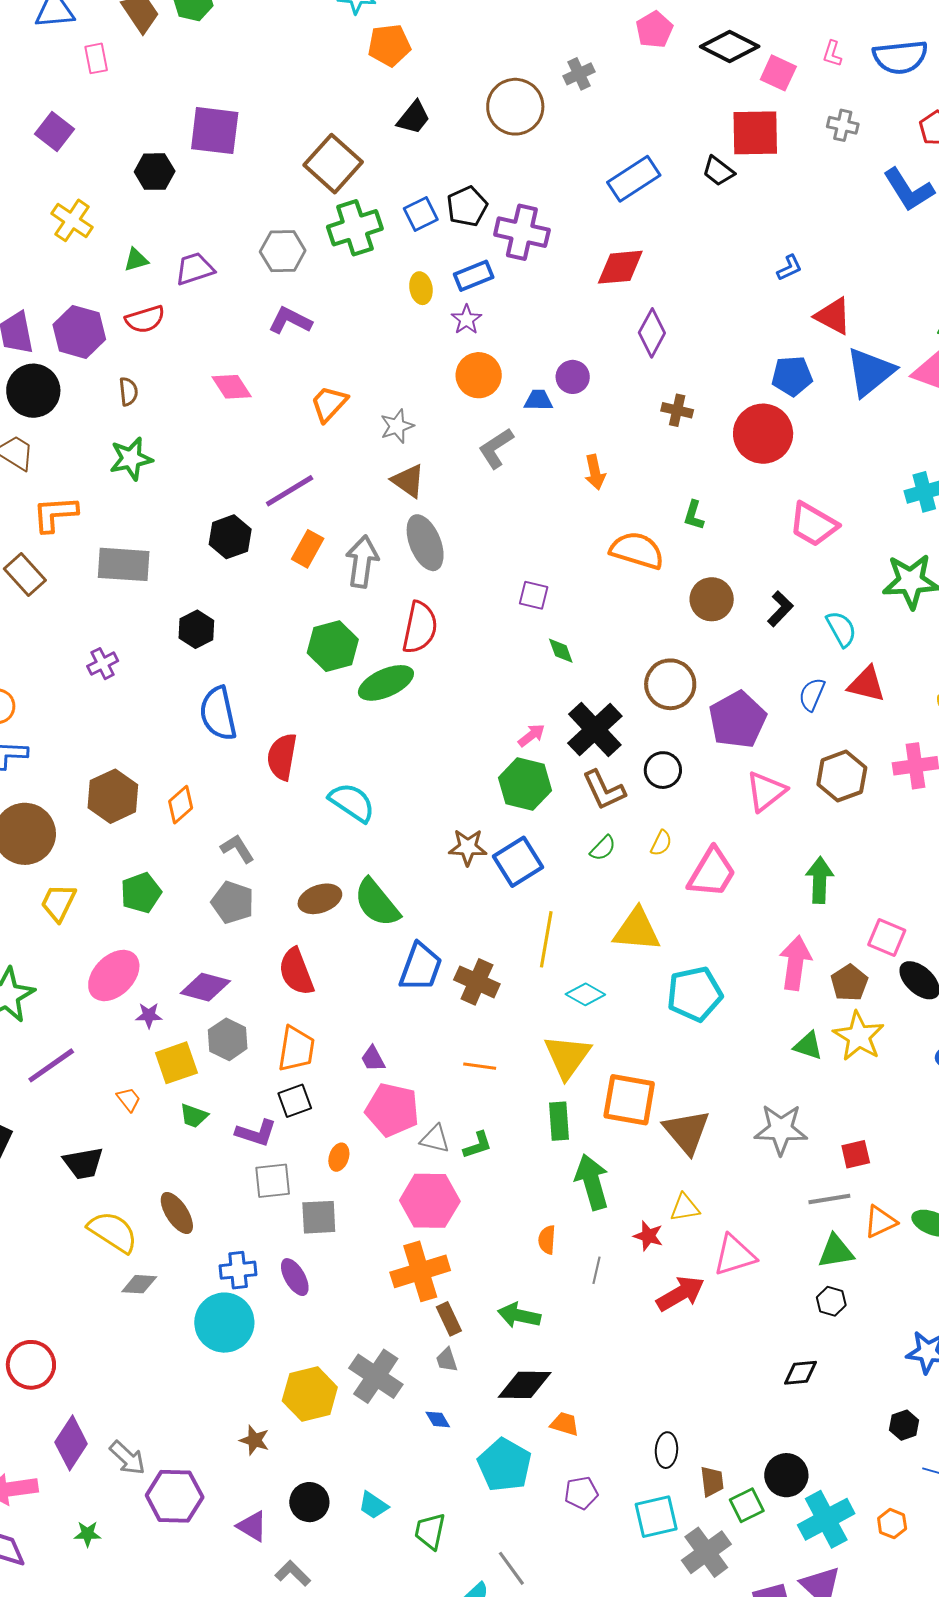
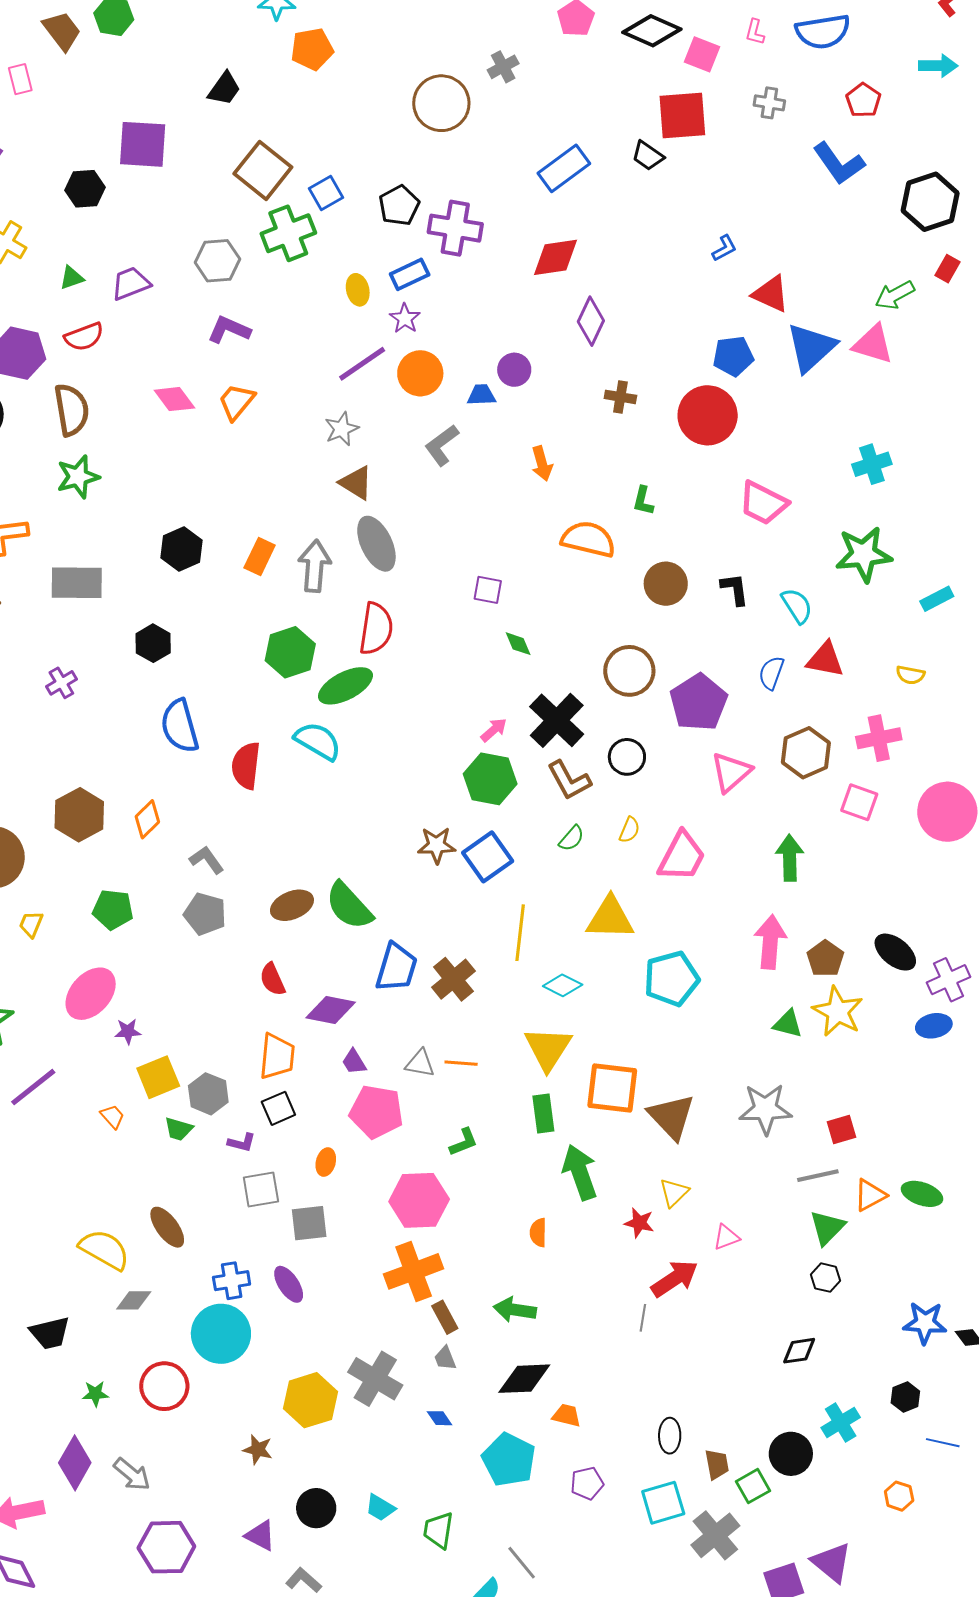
black trapezoid: (414, 118) -> (224, 89), moved
blue square: (421, 214) -> (326, 193), moved
brown semicircle: (128, 391) -> (72, 410), size x1.8
orange trapezoid: (329, 404) -> (236, 402), moved
purple line: (290, 491) -> (362, 364), moved
black L-shape: (780, 609) -> (735, 589), turned -48
cyan semicircle: (352, 802) -> (318, 741), moved
green pentagon: (141, 893) -> (113, 910), turned 30
yellow trapezoid: (58, 903) -> (31, 924), size x0.7
pink square: (887, 938) -> (859, 802), moved
red semicircle: (296, 972) -> (272, 979), size x0.7
brown cross: (477, 982) -> (453, 979), turned 30
purple diamond: (205, 987) -> (331, 1010), moved
gray hexagon: (228, 1039) -> (208, 1094), moved
purple L-shape: (256, 1133) -> (242, 1143), size x0.7
gray triangle: (435, 1139) -> (420, 1063), moved
black trapezoid: (83, 1163) -> (50, 1333), moved
yellow triangle: (685, 1208) -> (674, 1193), turned -32
green triangle: (836, 1251) -> (827, 1228), turned -33
pink triangle: (734, 1255) -> (726, 1237), size x0.6
gray line: (596, 1270) -> (643, 1318), moved
red circle: (31, 1365) -> (164, 1386), moved
purple hexagon: (175, 1496) -> (166, 1547), moved
cyan cross: (826, 1519) -> (841, 1422), moved, size x0.7
green star: (88, 1534) -> (95, 1394), moved

